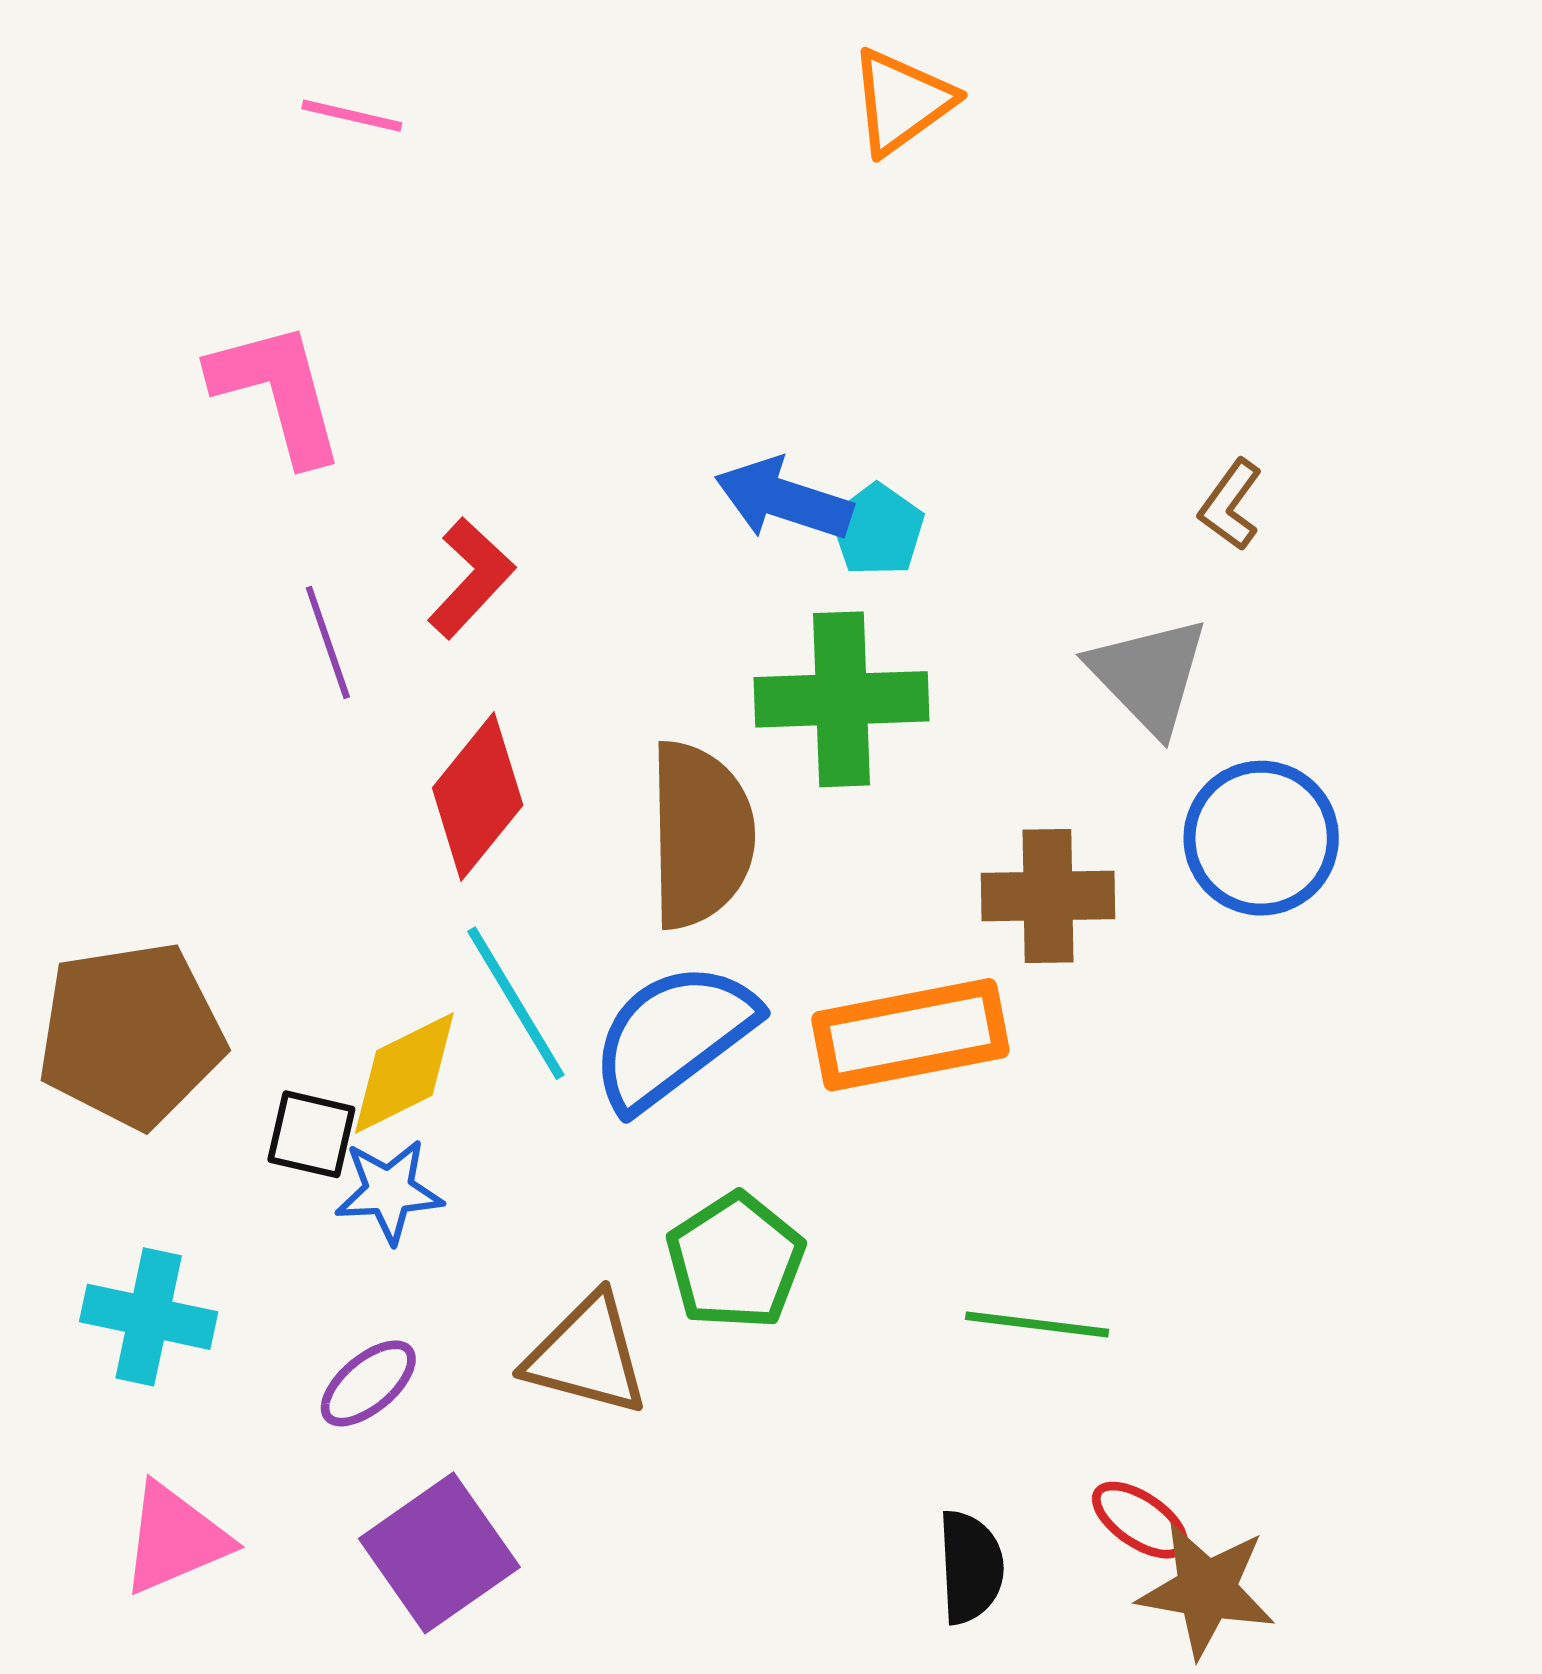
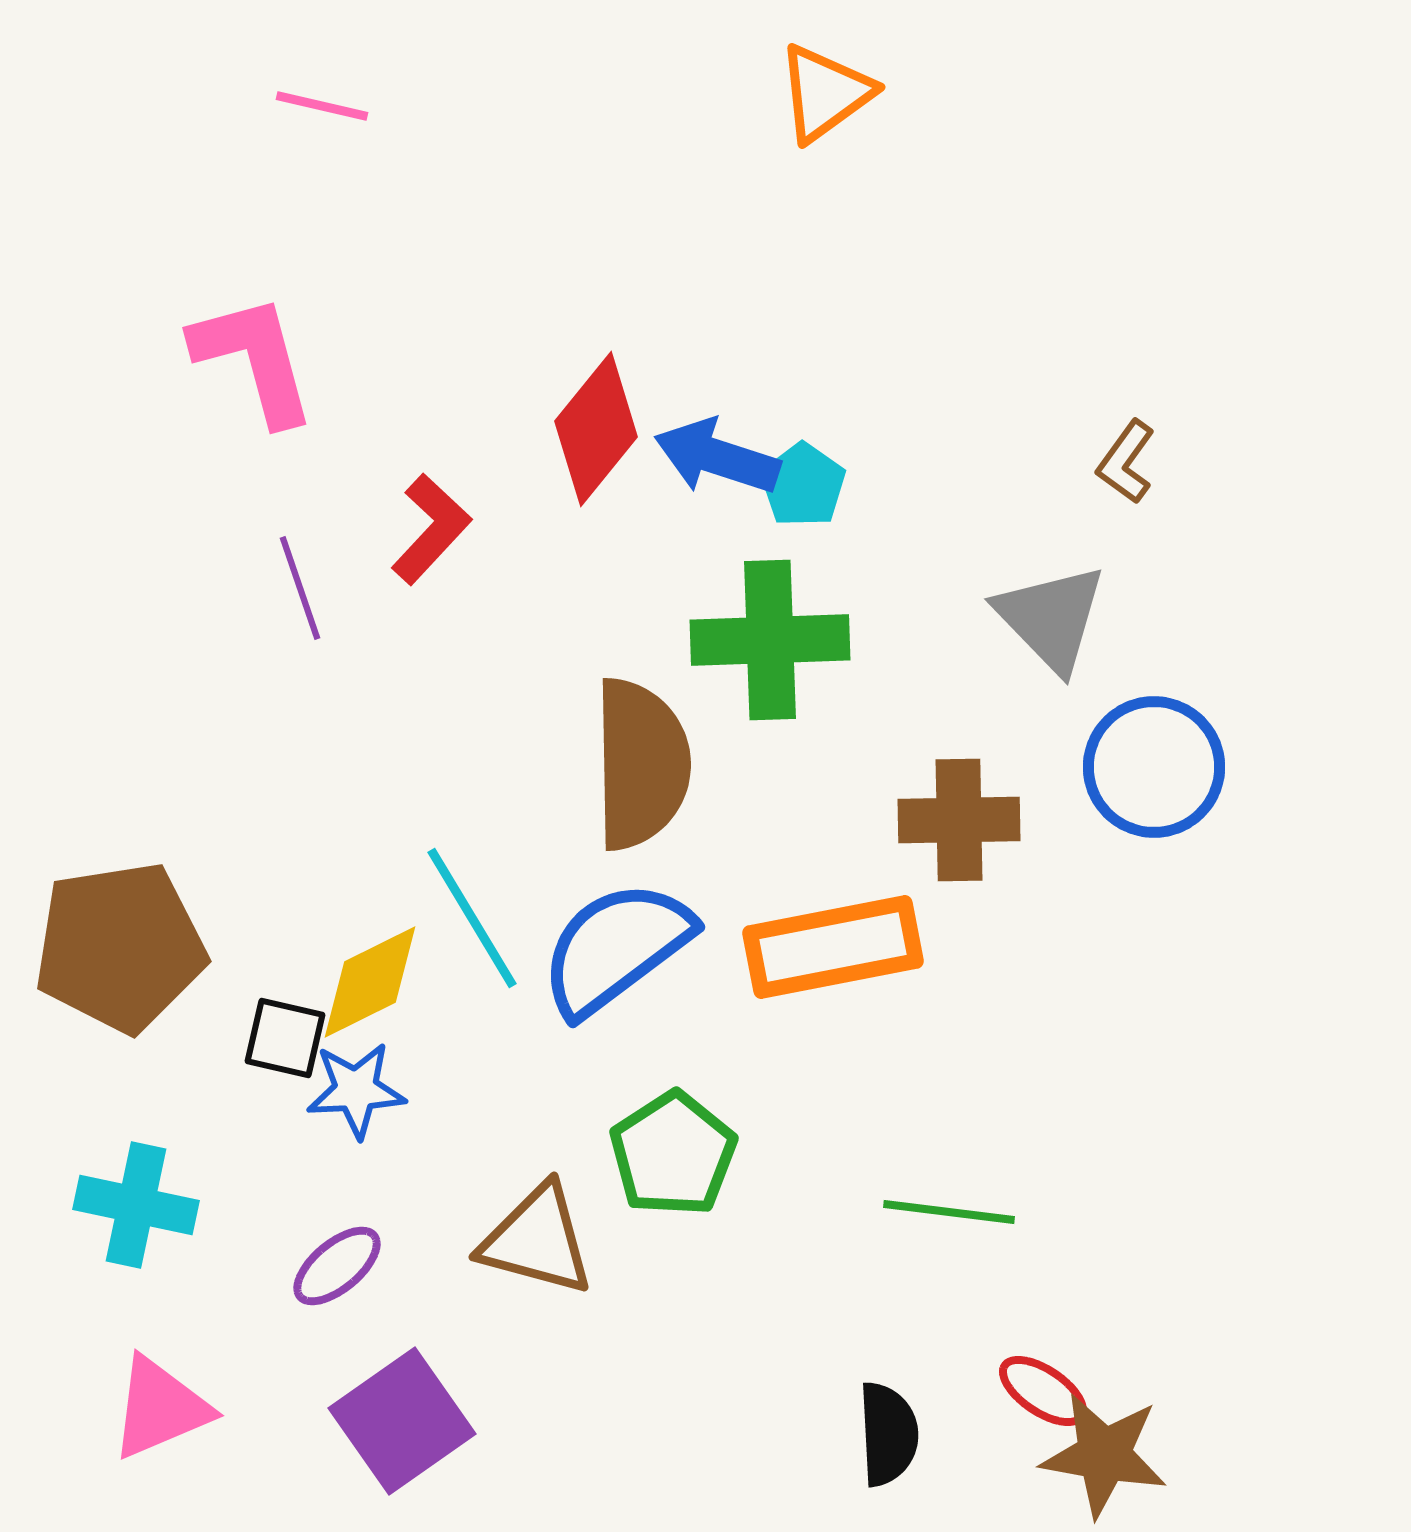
red diamond: (478, 797) -> (596, 429), moved

